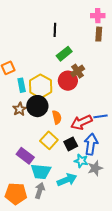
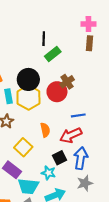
green rectangle: (64, 54) -> (53, 54), moved
black circle: (37, 106) -> (28, 79), moved
blue line: (101, 116) -> (78, 115), moved
yellow square: (49, 140) -> (23, 147), moved
cyan star: (81, 161) -> (49, 173), moved

